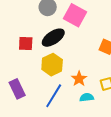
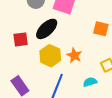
orange star: (79, 79) -> (74, 55), moved

